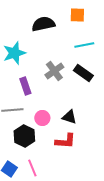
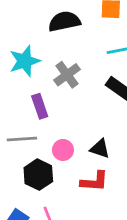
gray cross: (54, 71) -> (67, 75), moved

